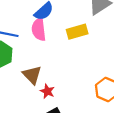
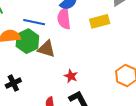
brown triangle: (32, 75) -> (46, 49), moved, turned -30

